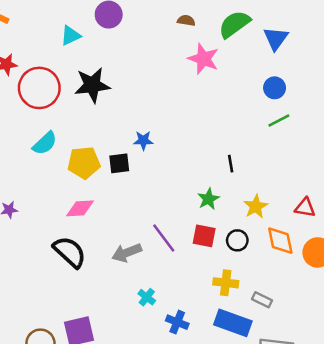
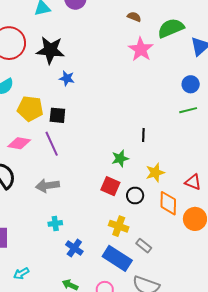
blue star: (143, 140) -> (67, 78), moved
purple line: (164, 238) -> (52, 144), moved
cyan cross: (147, 297) -> (55, 223), turned 32

